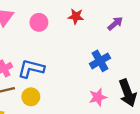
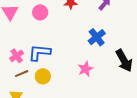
pink star: (98, 97) -> (85, 69), moved

